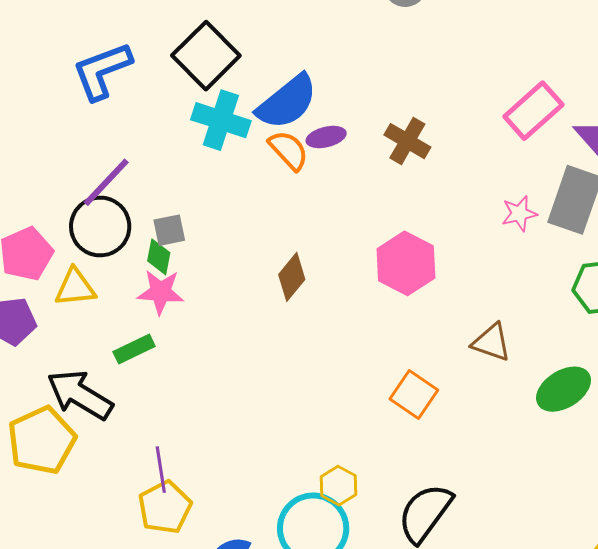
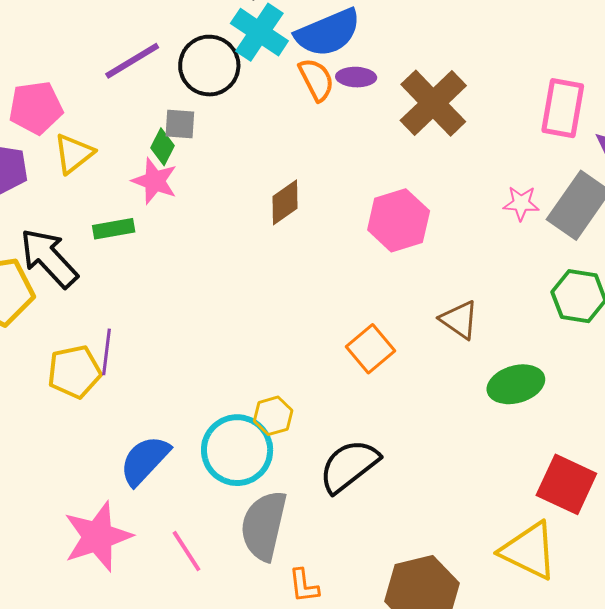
pink rectangle: (533, 111) -> (563, 108), turned -54
brown cross: (407, 141) -> (433, 103), size x1.5
black circle: (100, 227) -> (209, 66), moved
yellow triangle: (75, 287) -> (74, 153), turned -48
yellow pentagon: (165, 507) -> (74, 372), moved

